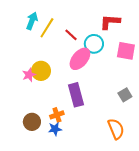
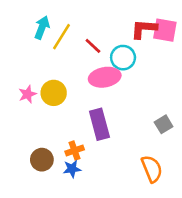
pink square: (126, 51) -> (165, 30), moved
pink ellipse: (80, 59) -> (105, 77), turned 40
pink star: (29, 75) -> (27, 94), moved

